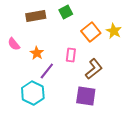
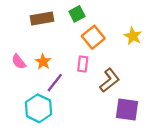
orange square: (91, 32) -> (93, 37), moved
pink semicircle: (14, 44) -> (19, 62), moved
purple square: (86, 96) -> (127, 109), moved

